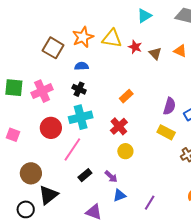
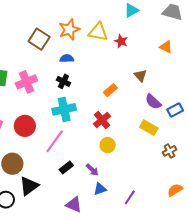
brown triangle: (155, 53) -> (141, 76), moved
purple semicircle: (169, 106) -> (153, 102), turned 114
red circle: (51, 128) -> (25, 126), moved

